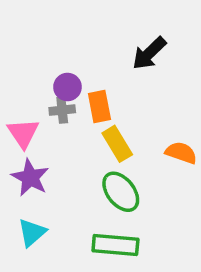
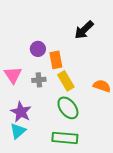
gray cross: (62, 110) -> (39, 80), moved
purple star: (30, 178) -> (21, 112), moved

